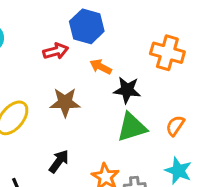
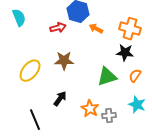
orange arrow: (101, 67) -> (96, 29), moved
black star: (127, 90) -> (125, 53), moved

